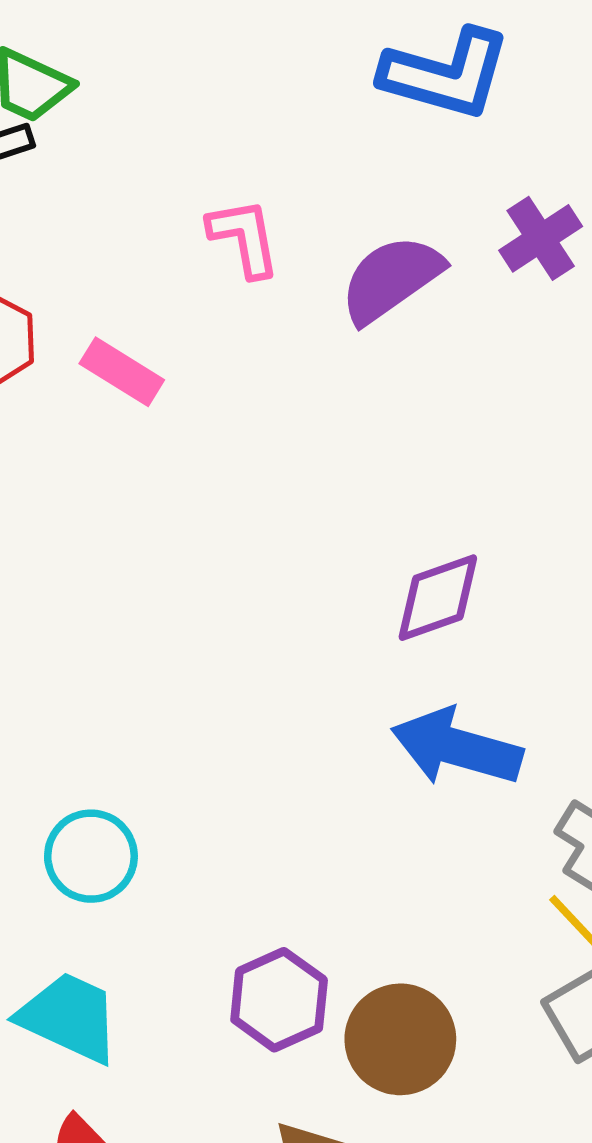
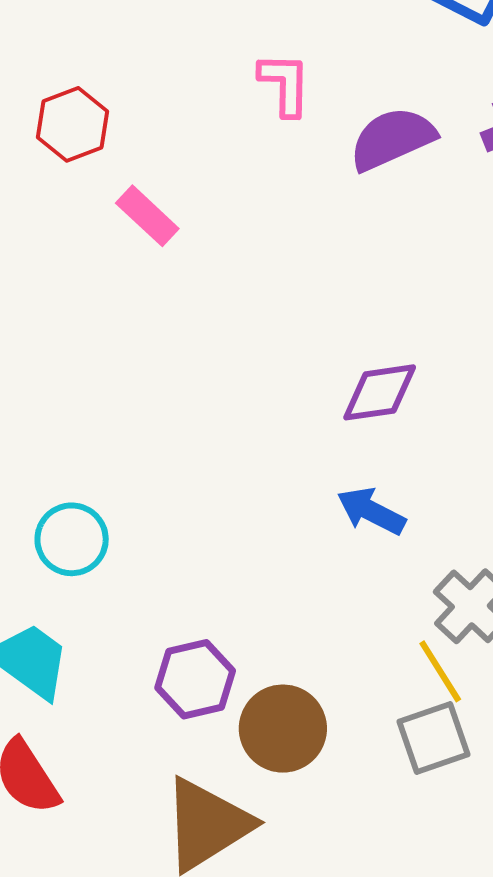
pink rectangle: (122, 372) -> (147, 216), moved
blue arrow: (457, 747) -> (371, 511), size x0.7

